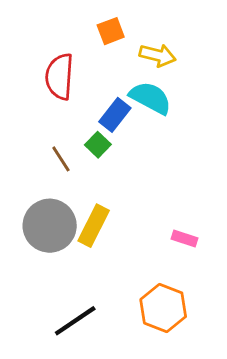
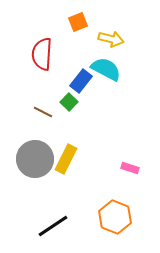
brown line: (61, 159) -> (43, 112), turned -30

